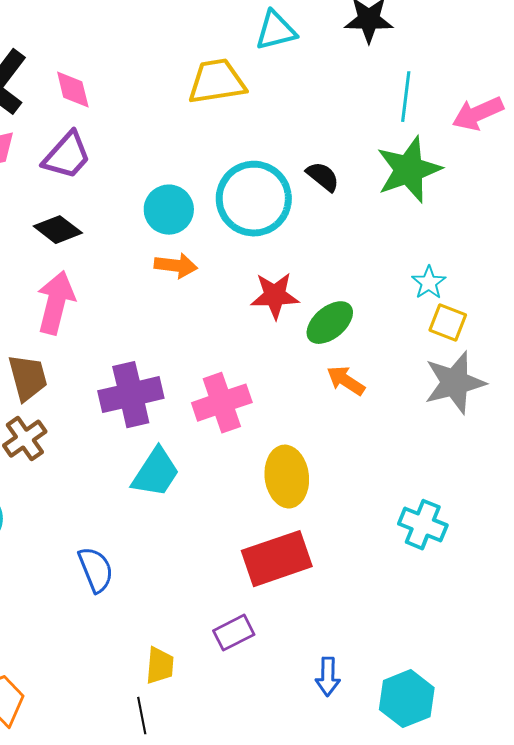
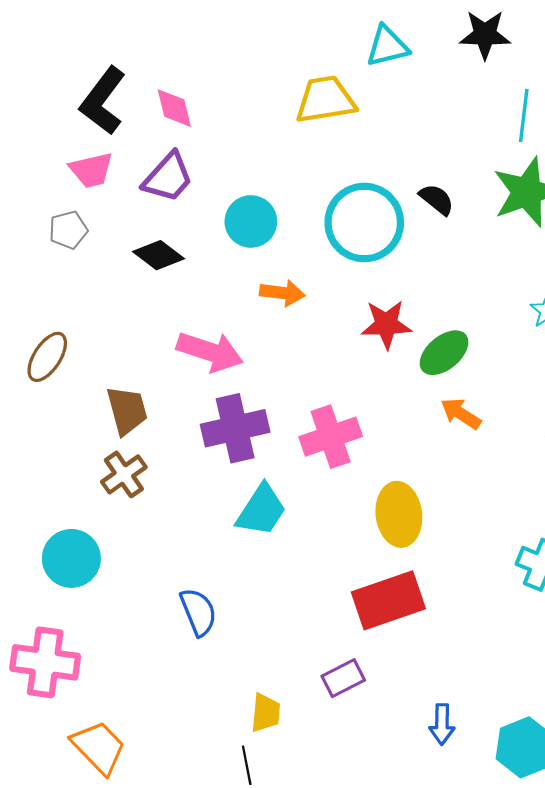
cyan circle: (169, 210) -> (251, 221), moved
pink arrow: (56, 303) -> (210, 352), moved, turned 94

